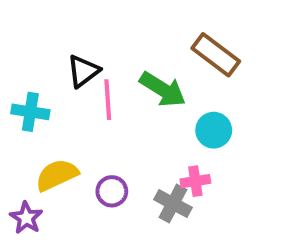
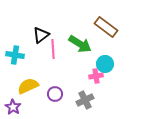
pink cross: (195, 181) -> (96, 76), moved
gray cross: (173, 204) -> (85, 100), turned 36

